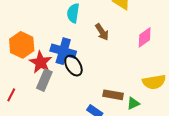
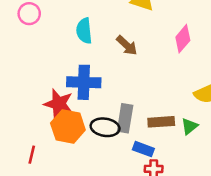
orange hexagon: (22, 45) -> (68, 126), moved
black ellipse: (73, 66) -> (105, 127), moved, turned -35
gray rectangle: (44, 80) -> (125, 118), moved

